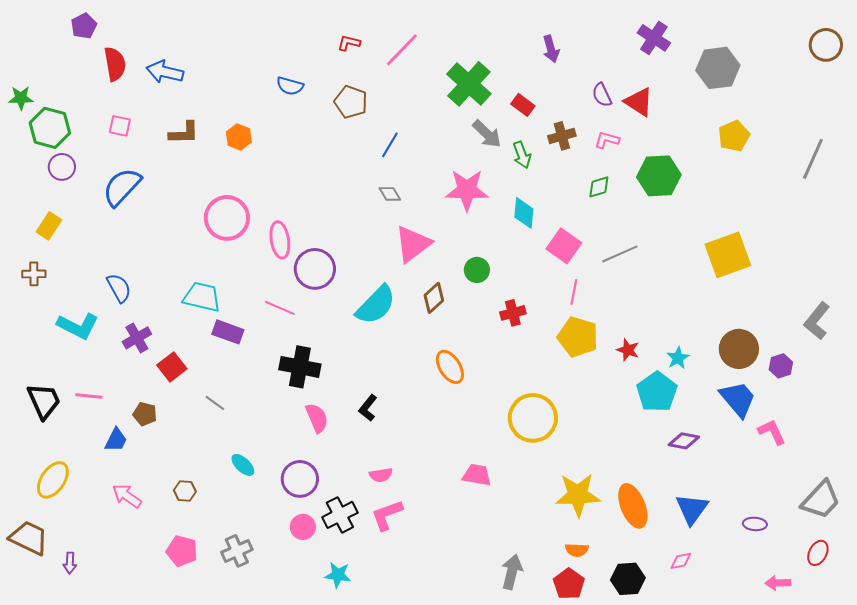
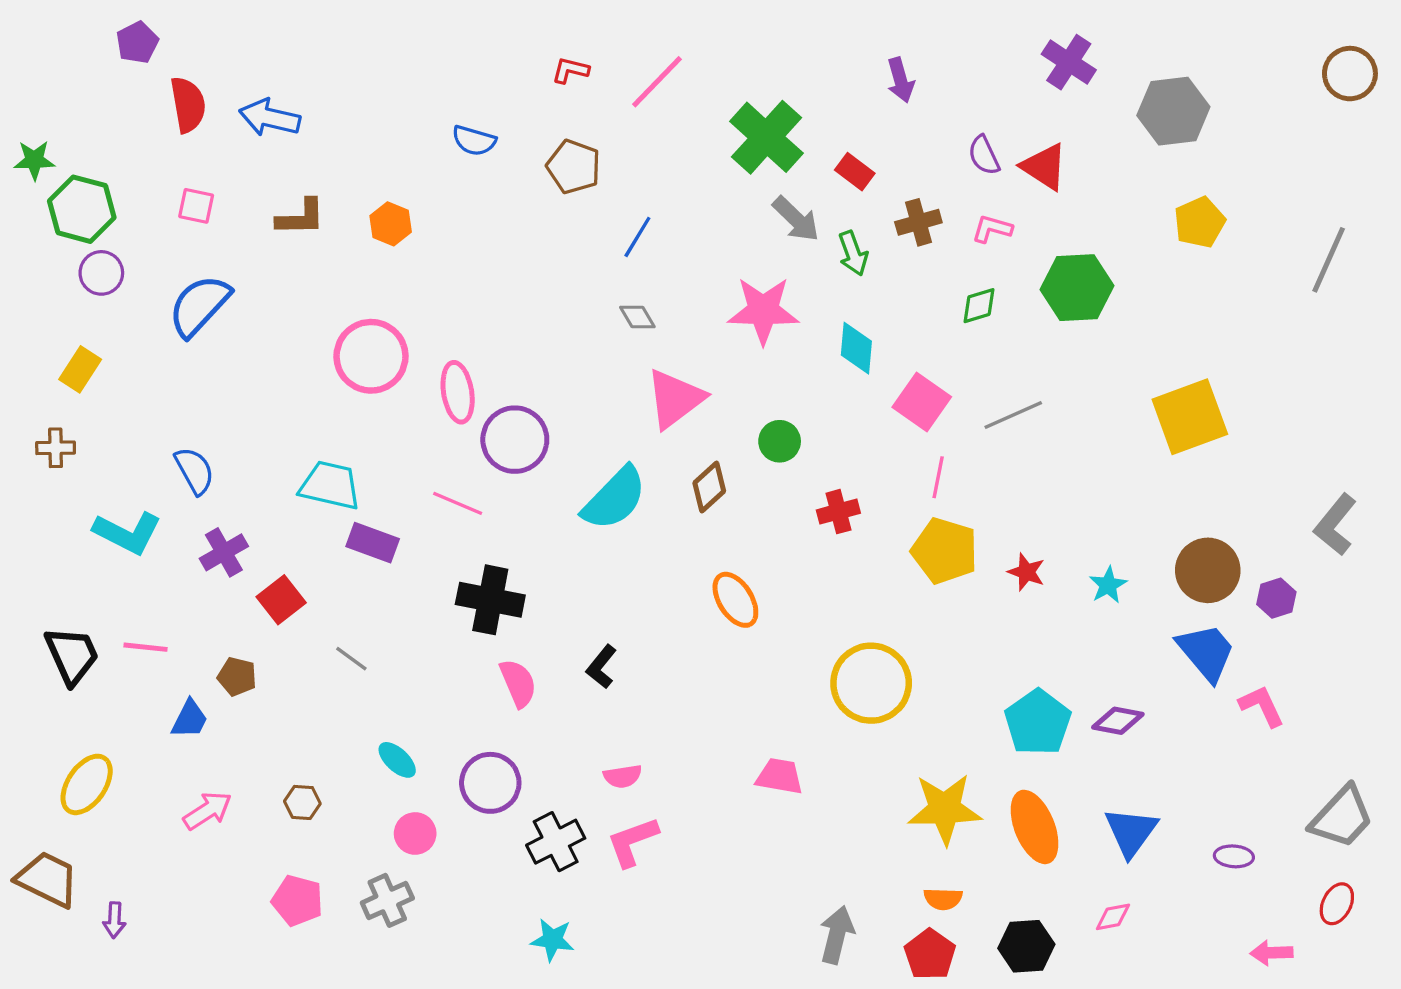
cyan pentagon: (657, 392) -> (1038, 722), moved
pink arrow: (127, 496) -> (208, 811), turned 112
pink circle: (303, 527) -> (415, 833), moved

